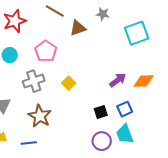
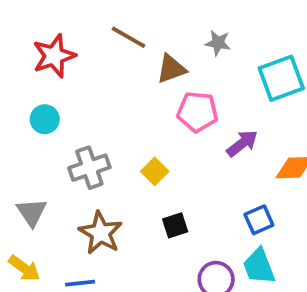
pink pentagon: (46, 51) -> (197, 112), moved, turned -30
purple arrow: (118, 80) -> (242, 143), moved
black square: (101, 112) -> (175, 225), moved

